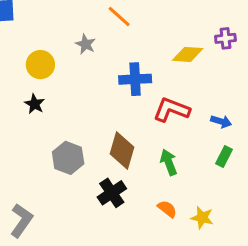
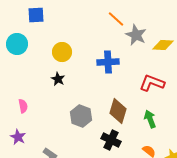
gray star: (86, 44) -> (136, 35), moved, size x1.5
blue cross: (135, 79) -> (108, 62), moved
black cross: (112, 193) -> (111, 140), turned -30

